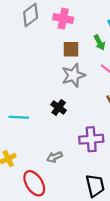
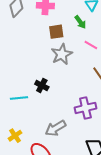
black cross: (59, 107) -> (42, 85), moved
gray arrow: (54, 157) -> (55, 128), size x1.5

